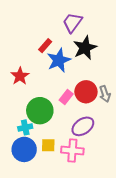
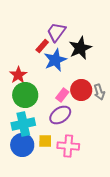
purple trapezoid: (72, 23) -> (56, 32), moved
green circle: (40, 111) -> (25, 95), moved
purple ellipse: (83, 126) -> (60, 115), moved
cyan cross: (25, 127) -> (23, 124), size x1.6

